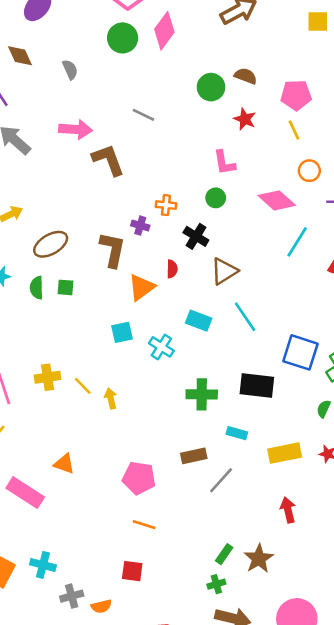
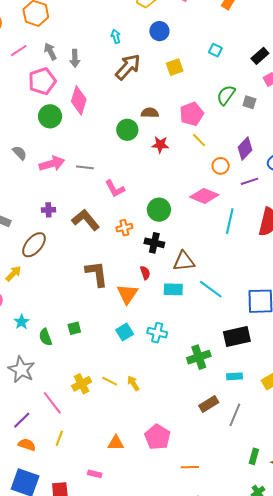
yellow square: (318, 22) -> (175, 67), moved
pink arrow: (76, 129) -> (52, 164), moved
brown L-shape: (108, 160) -> (86, 220), moved
pink L-shape: (224, 163) -> (115, 189), moved
green circle: (216, 198) -> (159, 210), size x1.5
purple cross: (140, 226) -> (48, 210), moved
brown ellipse: (51, 244) -> (34, 245), moved
brown triangle: (224, 271) -> (184, 261), turned 45
green square: (66, 287) -> (74, 328), moved
green semicircle: (37, 288) -> (45, 337), moved
cyan rectangle: (199, 321) -> (173, 289), moved
pink pentagon: (139, 478) -> (157, 437), moved, turned -30
pink rectangle: (25, 493) -> (95, 474), size x0.5
green rectangle: (224, 554) -> (254, 456), moved

